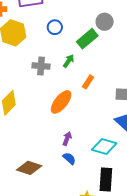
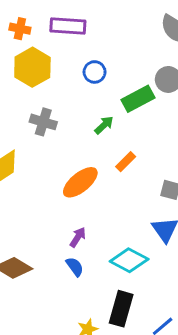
gray cross: (41, 66) -> (43, 122), moved

